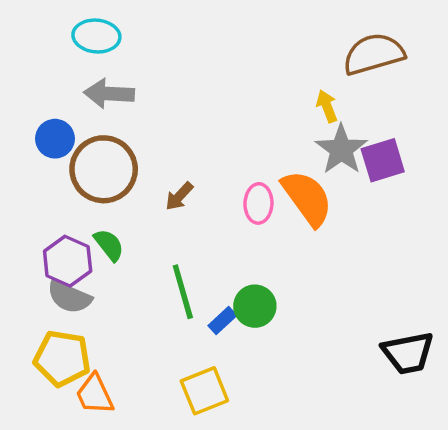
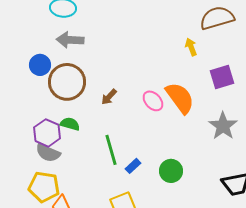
gray star: (341, 149) -> (223, 126), moved
pink ellipse: (258, 203) -> (153, 101), turned -45
green semicircle: (109, 245) -> (70, 124), turned -36
green circle: (255, 306) -> (171, 171), moved

